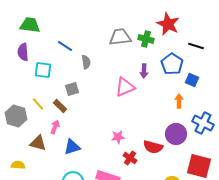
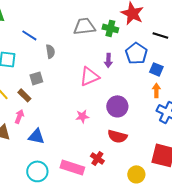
orange arrow: (179, 101) -> (156, 90), moved
purple circle: (176, 134) -> (117, 106), moved
pink star: (118, 137) -> (82, 116), moved
blue triangle: (72, 147) -> (36, 136), turned 30
red cross: (130, 158) -> (97, 158), moved

